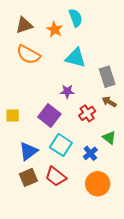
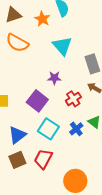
cyan triangle: (76, 58) -> (62, 46), turned 35
blue cross: (90, 153) -> (76, 129), moved
red trapezoid: (56, 176) -> (43, 159), turned 80
orange circle: (98, 184) -> (75, 181), moved

